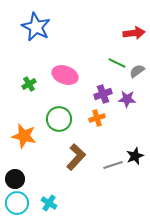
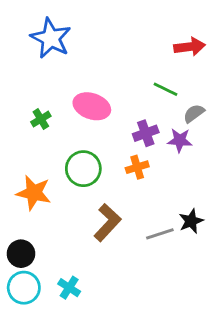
gray semicircle: (137, 71) -> (194, 113), moved

